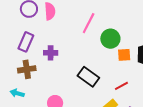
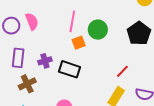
orange square: (124, 55) -> (79, 43), moved
black rectangle: (88, 77) -> (69, 69), moved

